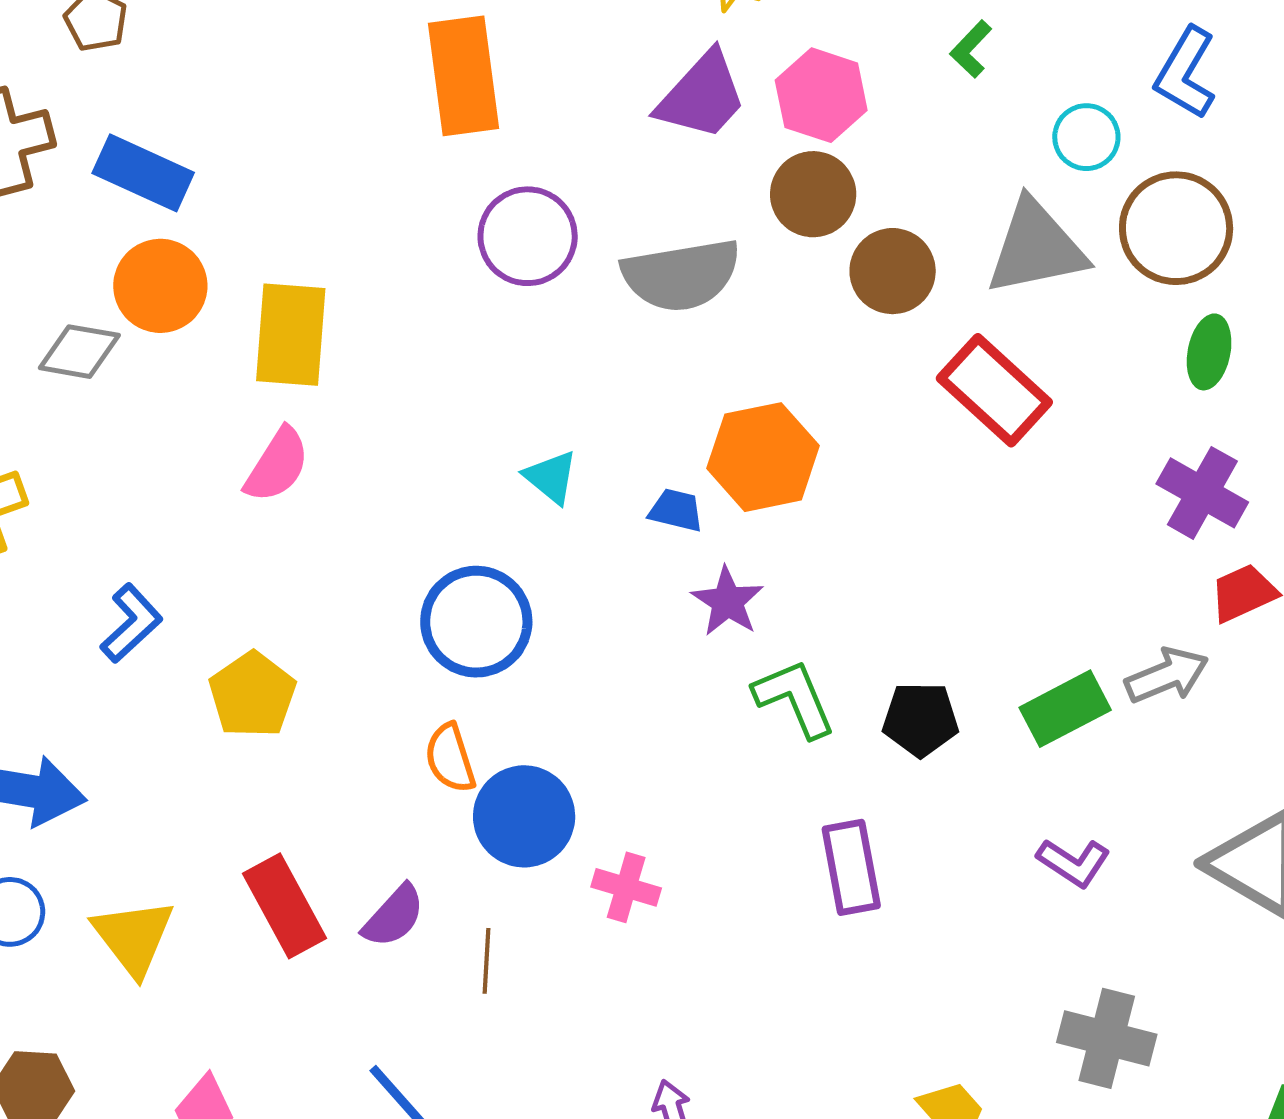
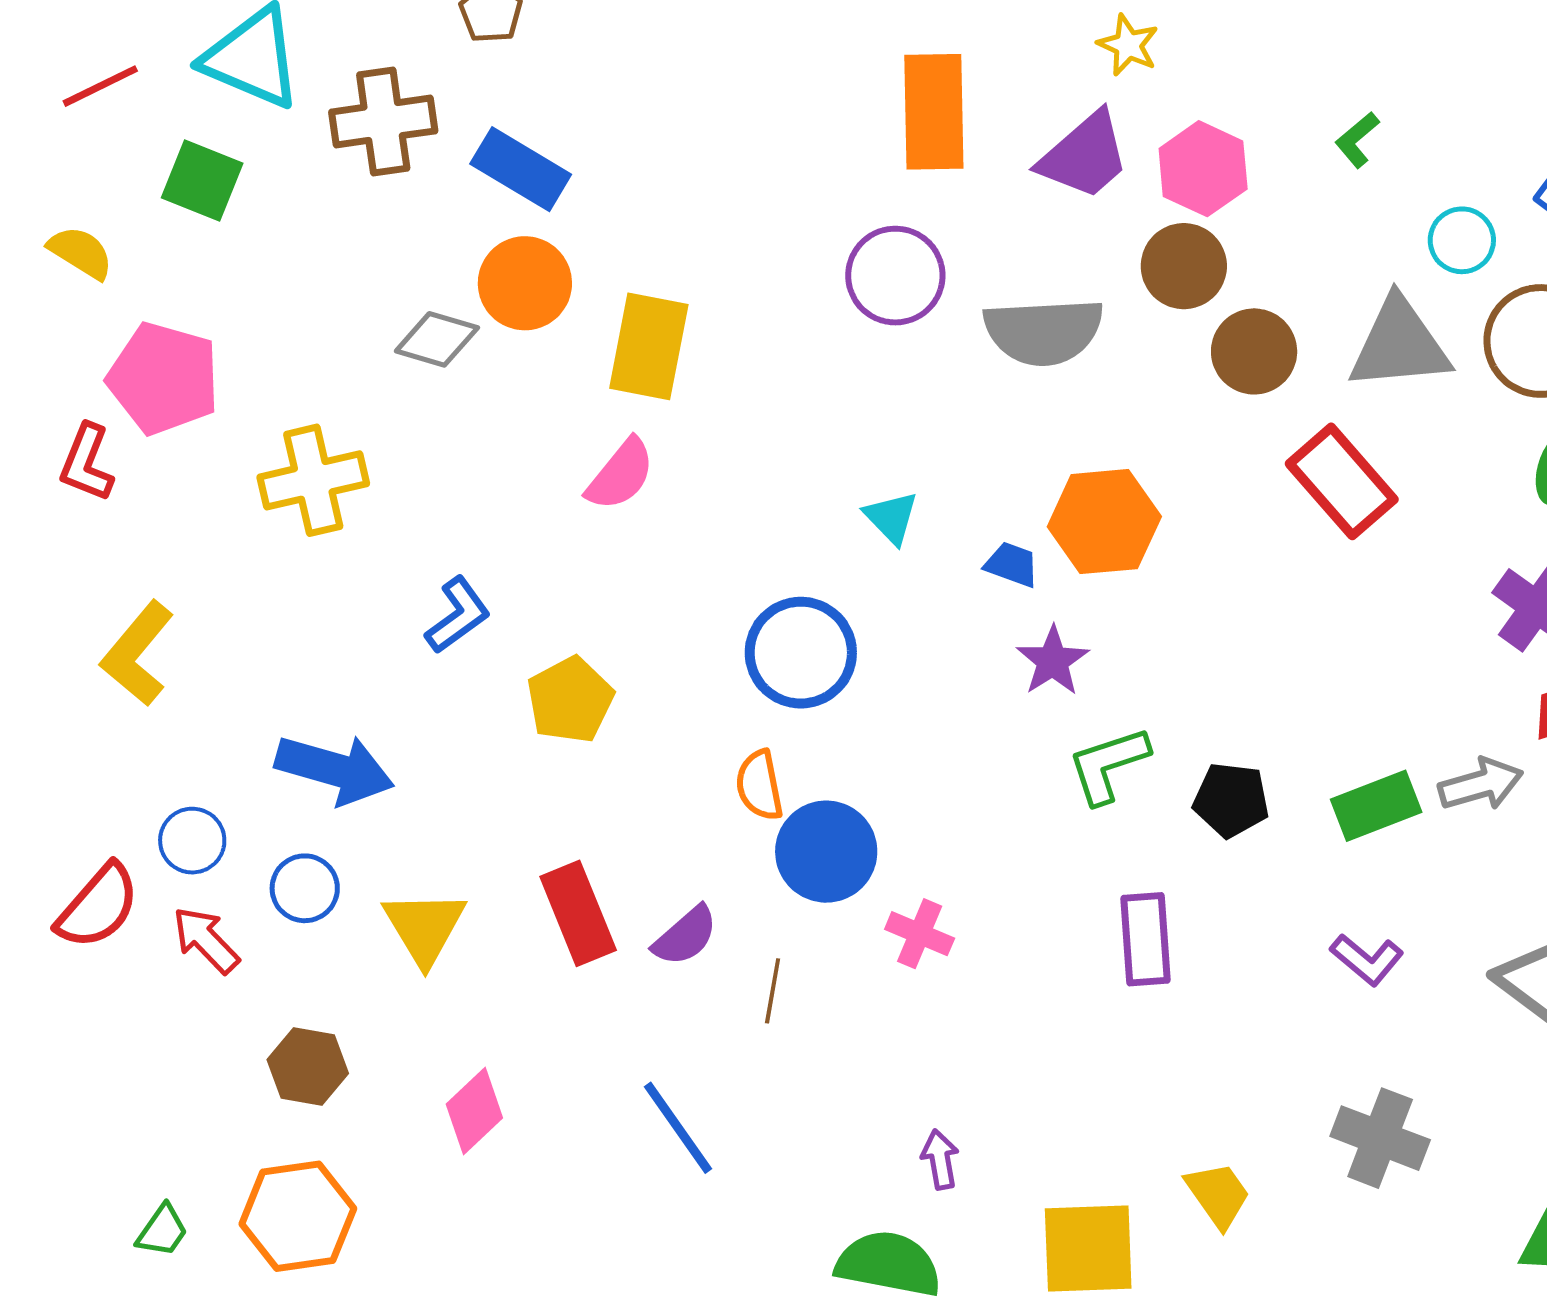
orange rectangle: (463, 76) -> (934, 112), moved
green L-shape: (794, 698) -> (1108, 765), turned -92

